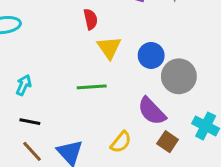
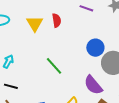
yellow triangle: (109, 48) -> (35, 24), moved
green line: (92, 87) -> (54, 66), turned 48

